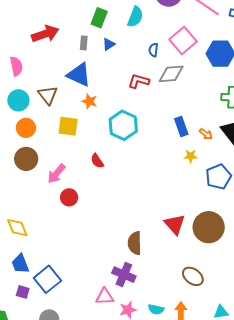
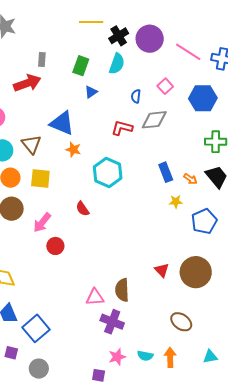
pink square: (183, 40) -> (165, 86), size x0.6
gray rectangle: (84, 43) -> (42, 60), moved
yellow square: (68, 126) -> (40, 179), moved
red triangle: (175, 224) -> (162, 270), size x0.7
purple square: (23, 292) -> (11, 353), moved
pink triangle: (105, 297) -> (95, 297), moved

